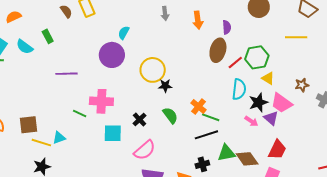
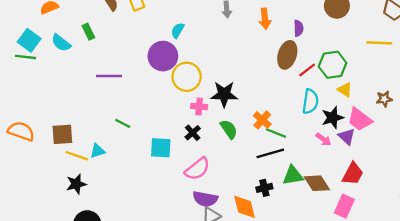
yellow circle: (153, 70) -> (187, 77), moved
black star: (165, 86) -> (224, 94), size x1.6
pink cross: (101, 101) -> (199, 106), moved, size x0.6

